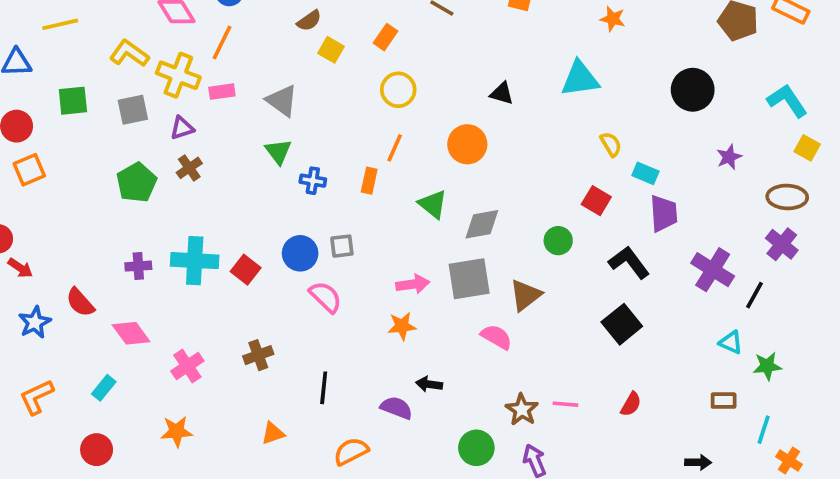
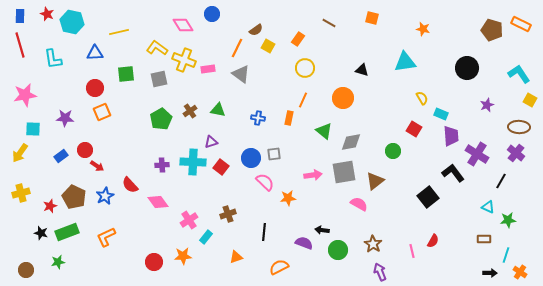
orange line: (222, 43) -> (237, 48), moved
purple triangle: (182, 128) -> (211, 142), moved
green triangle: (278, 152) -> (218, 110), moved, turned -42
black L-shape: (629, 262) -> (453, 173), moved
purple cross: (713, 270) -> (477, 154), moved
orange star: (402, 326) -> (288, 198), moved
cyan rectangle: (104, 388) -> (206, 237), moved
pink line: (565, 404) -> (412, 251), moved, turned 72
green circle: (476, 448) -> (338, 250), moved
red circle: (97, 450) -> (154, 262), moved
black arrow: (698, 462) -> (490, 273), moved

